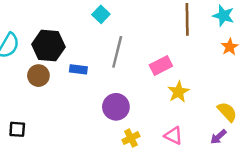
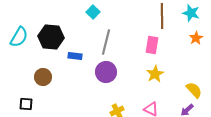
pink rectangle: (161, 66) -> (152, 45), moved, turned -54
brown circle: (38, 76) -> (43, 77), moved
purple circle: (116, 107) -> (106, 72), moved

